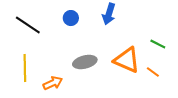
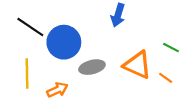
blue circle: (71, 18) -> (64, 42), moved, size x2.0

